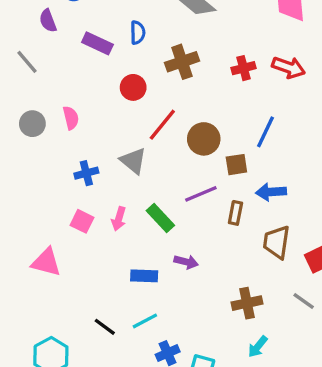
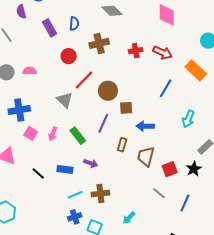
purple rectangle: (97, 43) -> (50, 28), turned 30
pink semicircle: (71, 118) -> (30, 71), turned -80
blue line: (266, 132) -> (166, 88), moved
blue cross: (86, 173) -> (19, 110), moved, size x1.5
purple line: (201, 194) -> (103, 123), turned -48
brown rectangle: (235, 213) -> (122, 145), moved
brown cross: (247, 303) -> (100, 194), moved
cyan line: (145, 321) -> (75, 195), moved
black line: (105, 327) -> (38, 173), moved

